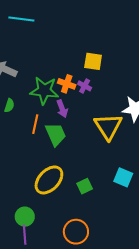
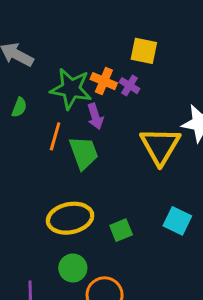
yellow ellipse: (49, 180) -> (70, 218), turned 32
green circle: (25, 217) -> (73, 268), moved

